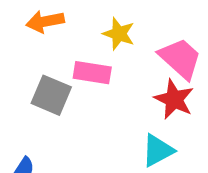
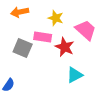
red star: (174, 99) -> (65, 47), moved

